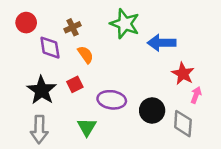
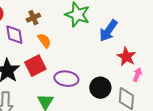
blue arrow: (162, 43) -> (108, 31), turned -55
red square: (75, 84) -> (35, 66), size x1.5

